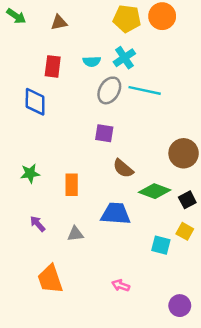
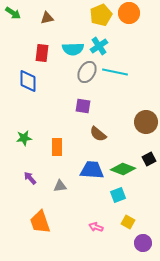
yellow pentagon: (127, 19) -> (101, 15), turned -30
cyan semicircle: (92, 61) -> (73, 49), size x1.5
green diamond: (155, 191) -> (123, 169), moved
yellow square: (185, 231) -> (128, 222), moved
cyan square: (161, 245) -> (118, 195), moved, turned -35

